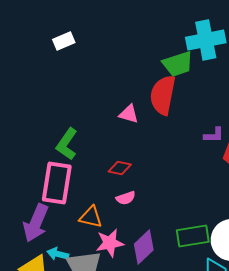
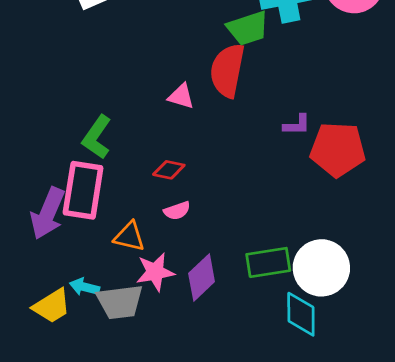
purple arrow: (36, 223) -> (48, 213), moved

